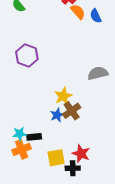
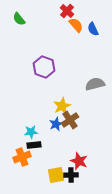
purple hexagon: (27, 56) -> (44, 67), moved
cyan star: (20, 134) -> (31, 132), moved
yellow square: (56, 158) -> (56, 175), moved

